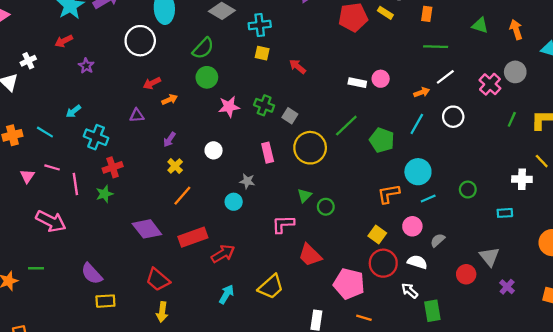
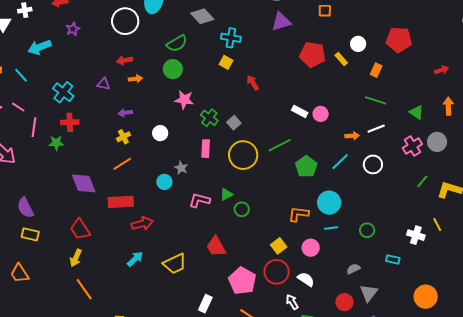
green triangle: (480, 25) -> (416, 112), moved
green cross: (264, 105) -> (209, 118), moved
cyan arrow: (73, 111) -> (39, 47), moved, size x1.6
purple arrow: (169, 140) -> (125, 113), turned 32
pink L-shape: (283, 224) -> (199, 200), moved
gray semicircle: (438, 240) -> (353, 269), moved

